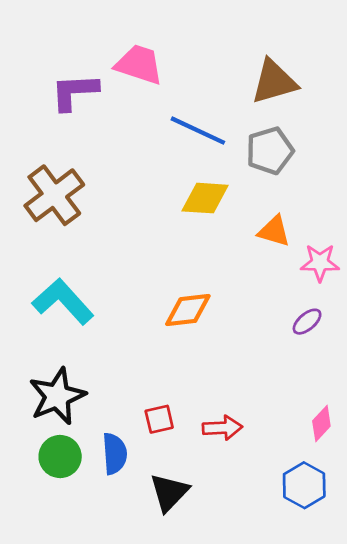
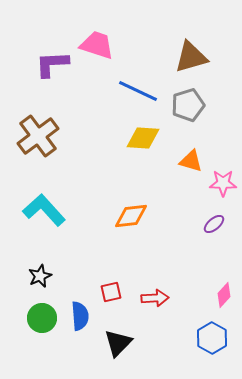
black star: (57, 396) -> (40, 276), size x0.6

